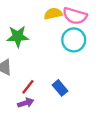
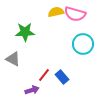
cyan circle: (74, 40) -> (83, 44), moved
red line: (28, 87) -> (44, 75), moved

